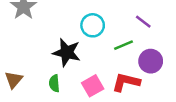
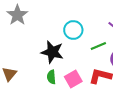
green semicircle: (54, 83) -> (51, 77), moved

